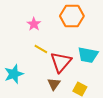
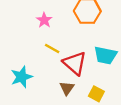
red triangle: (61, 62) -> (75, 63), turned -30

